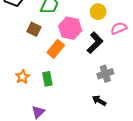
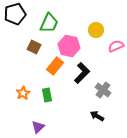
black L-shape: (95, 43) -> (82, 73), moved
gray cross: (105, 74) -> (103, 90), turned -35

